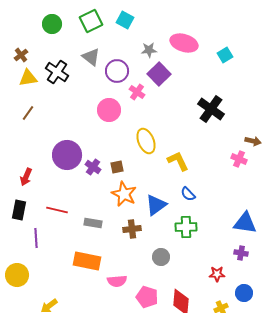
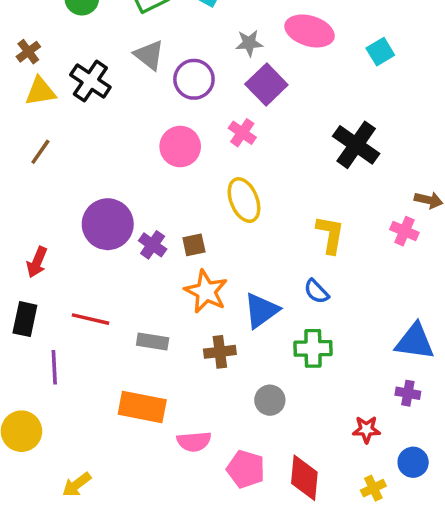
pink cross: (137, 92) -> (242, 133), moved
yellow L-shape: (178, 161) -> (330, 235), moved, turned 35

